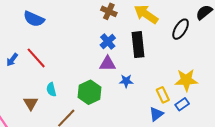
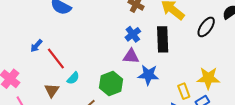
red line: (36, 58) -> (56, 58), moved
blue star: (126, 81) -> (148, 75), size x1.5
cyan semicircle: (51, 90) -> (73, 78), turned -128

